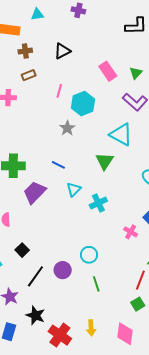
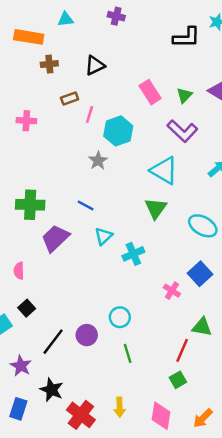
brown rectangle: (29, 75) -> (70, 99), moved
green triangle: (104, 161) -> (156, 208), moved
black square: (22, 250) -> (27, 308), moved

